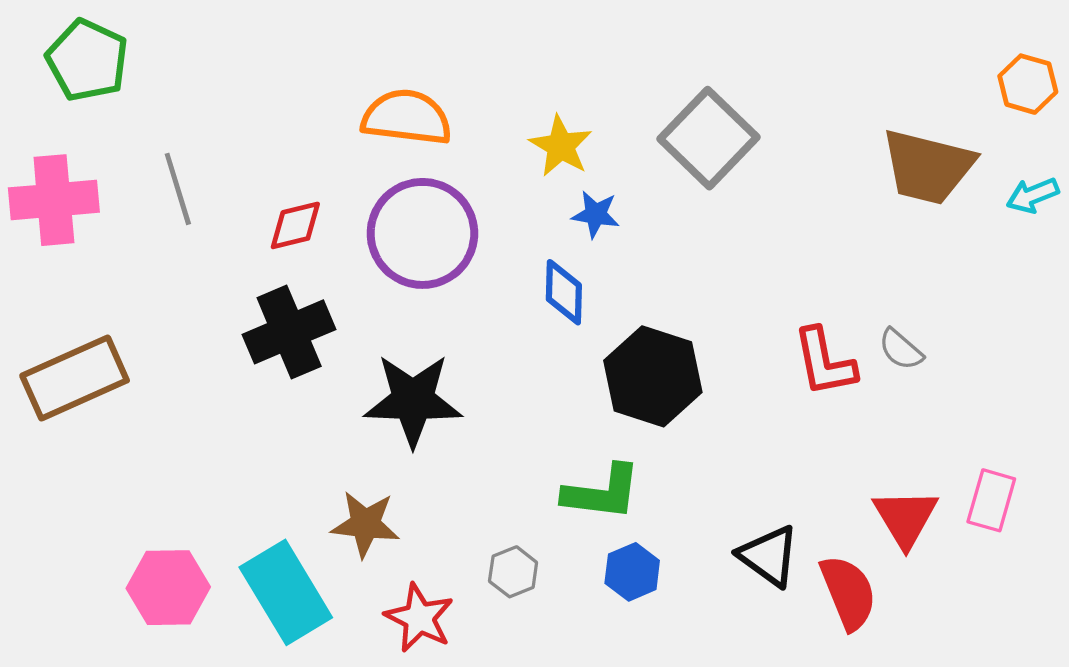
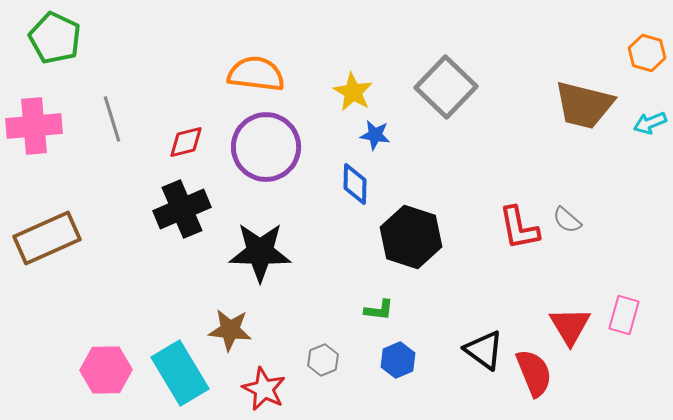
green L-shape: (602, 492) -> (379, 310), size x0.6

